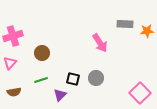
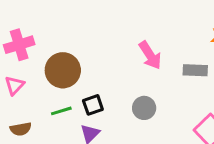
gray rectangle: (125, 24) -> (195, 70), moved
brown circle: (42, 53) -> (63, 70), size x1.5
black square: (73, 79) -> (93, 105), moved, turned -32

